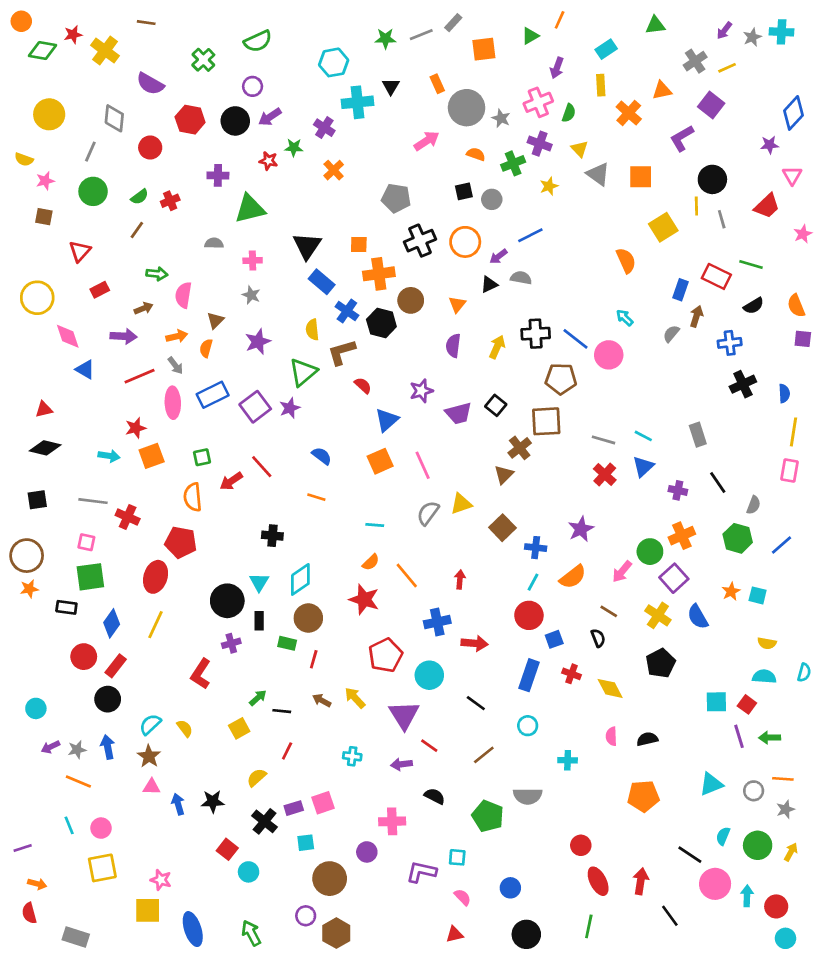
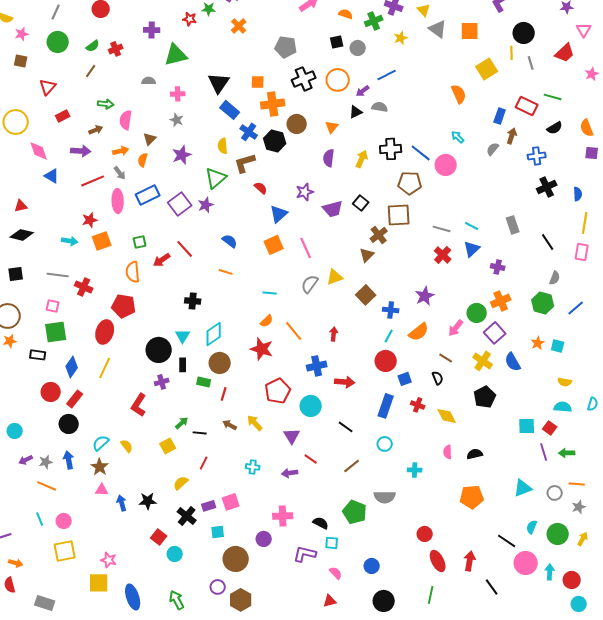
black line: (718, 482) -> (548, 242), moved
purple triangle: (404, 715) -> (292, 436), size x0.7
black semicircle: (435, 796) -> (321, 523), moved

